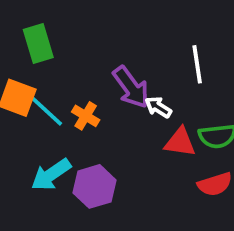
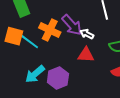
orange cross: (86, 116) -> (50, 30), moved, size x1.5
red triangle: (180, 142) -> (86, 55), moved

